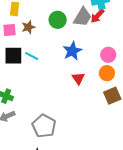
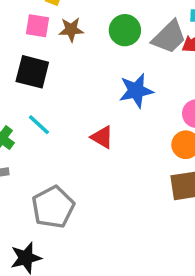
cyan line: (32, 56) -> (39, 125), moved
red triangle: (78, 78) -> (102, 137), moved, turned -40

